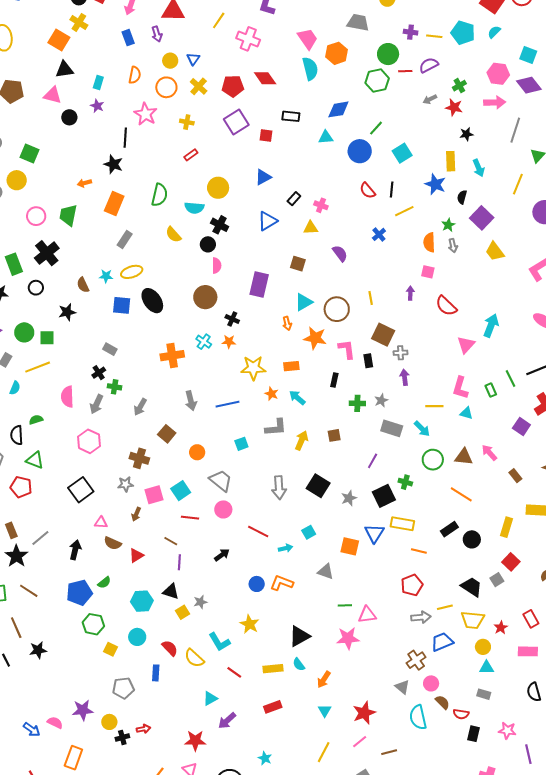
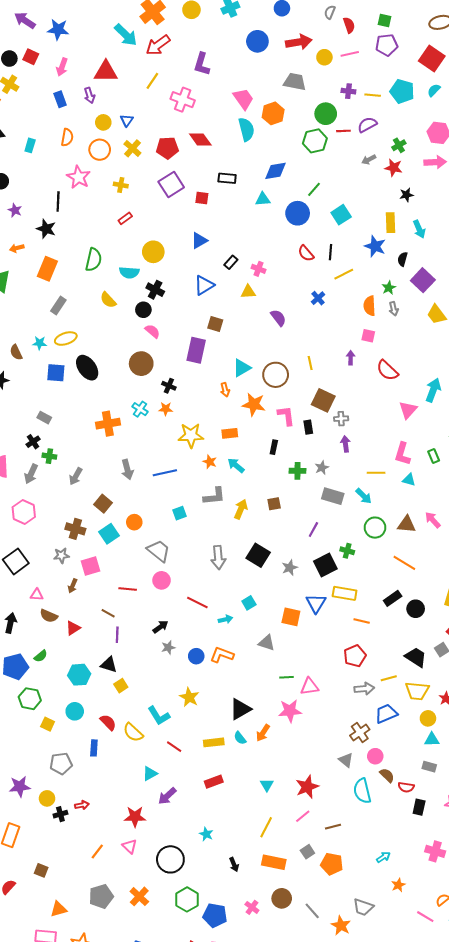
purple star: (97, 106) -> (15, 210), moved
brown square: (298, 264) -> (215, 324), moved
pink semicircle: (217, 266) -> (152, 331), turned -49
cyan square: (181, 491) -> (109, 534), moved
gray star: (200, 602) -> (168, 647), moved
orange arrow: (324, 680) -> (263, 733), moved

